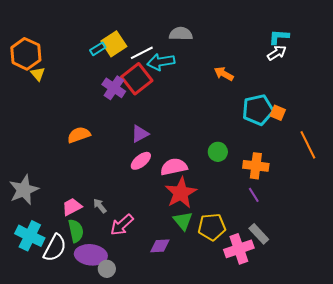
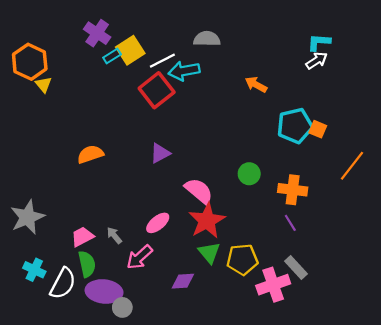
purple cross: (114, 88) -> (97, 33), moved
orange line: (308, 145) -> (352, 166), turned 64
pink ellipse: (141, 161) -> (158, 223), moved
pink semicircle: (174, 167) -> (199, 191), turned 52
cyan cross: (30, 236) -> (34, 270), size x0.7

